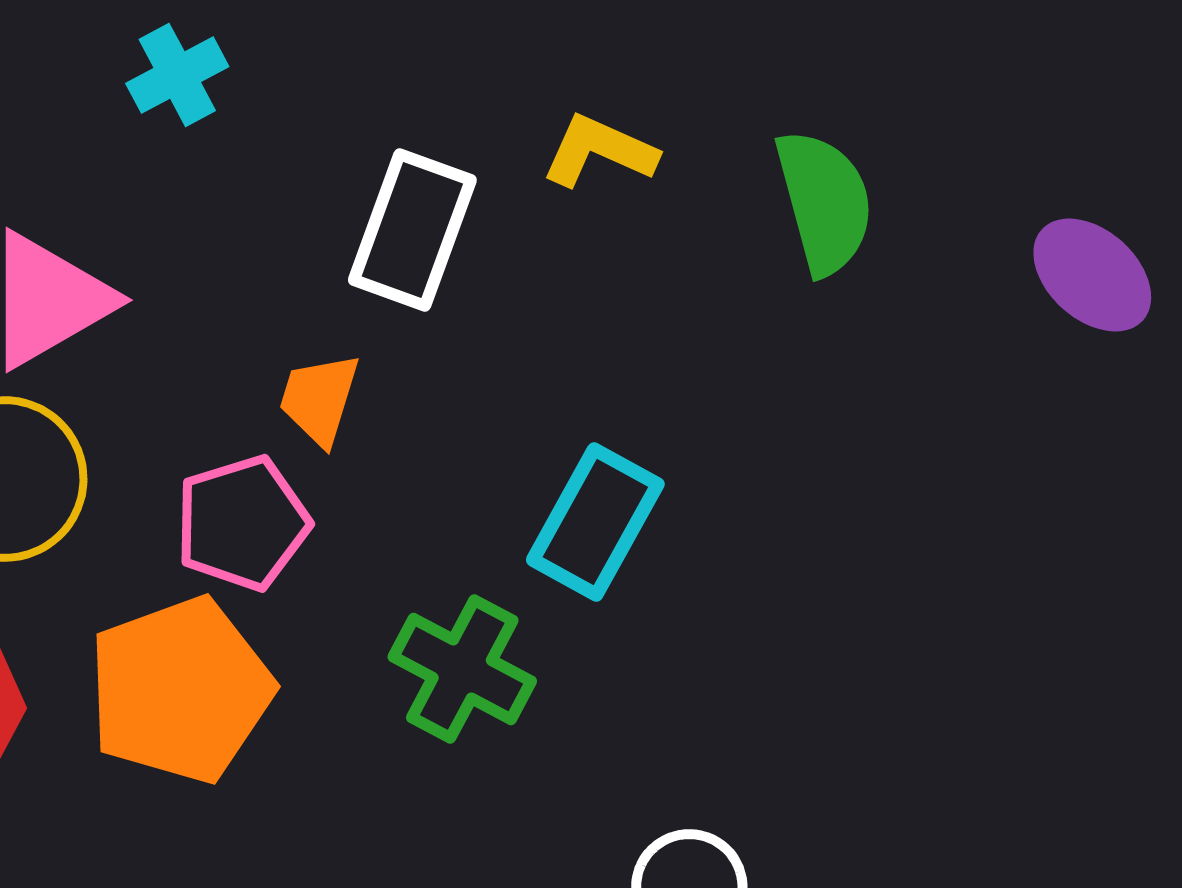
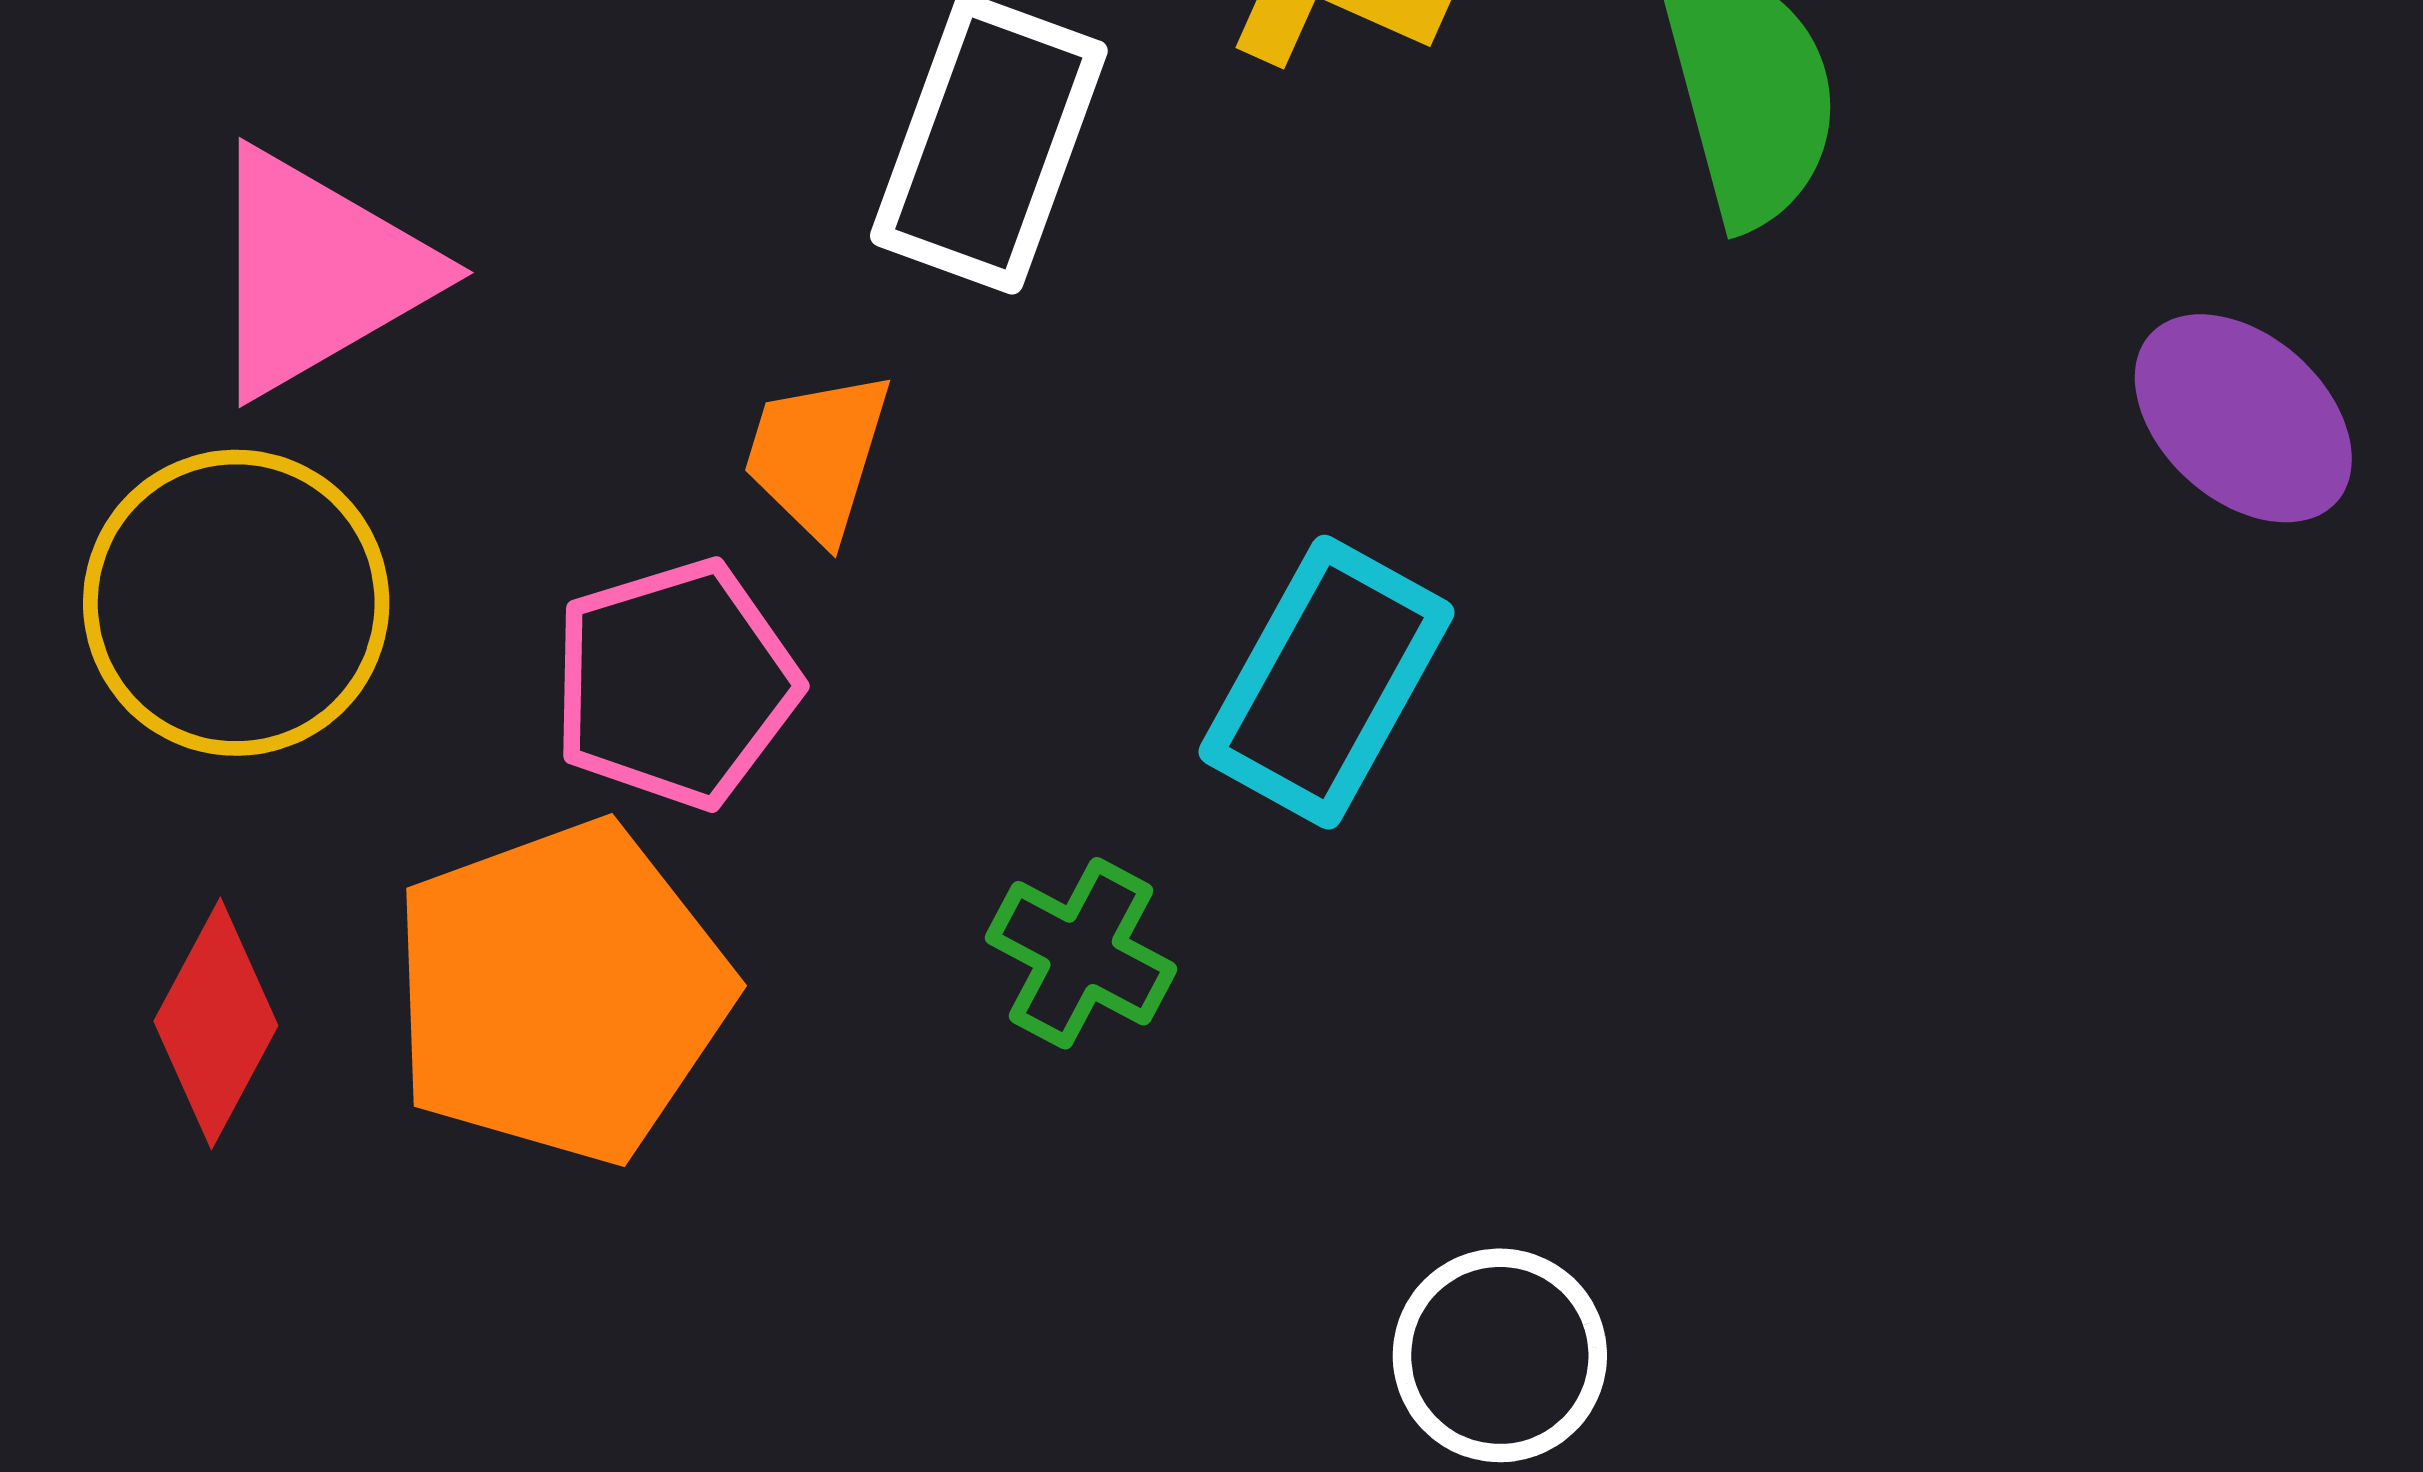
purple ellipse: (1092, 275) -> (2243, 418), moved
green cross: (462, 669) -> (1081, 953), size x0.7

